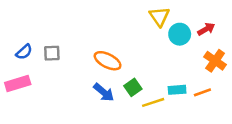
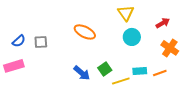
cyan circle: (180, 34) -> (132, 37), moved
orange ellipse: (108, 61) -> (85, 32), moved

